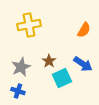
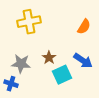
gray star: (21, 67) -> (21, 64), turned 30
blue cross: (18, 91) -> (11, 84), moved

